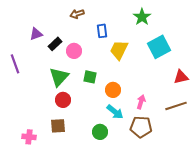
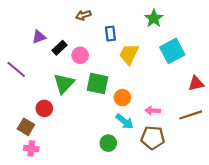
purple line: (15, 64) -> (16, 69), turned -30
green square: (90, 77) -> (97, 83), size x1.5
red circle: (63, 100) -> (44, 108), moved
pink arrow: (141, 102) -> (153, 111), turned -104
brown square: (58, 126) -> (26, 127), moved, turned 35

